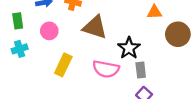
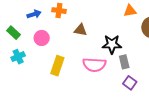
green rectangle: (18, 21) -> (13, 33), turned -32
brown triangle: (95, 27) -> (80, 30), size x0.6
black star: (129, 48) -> (112, 44), turned -30

